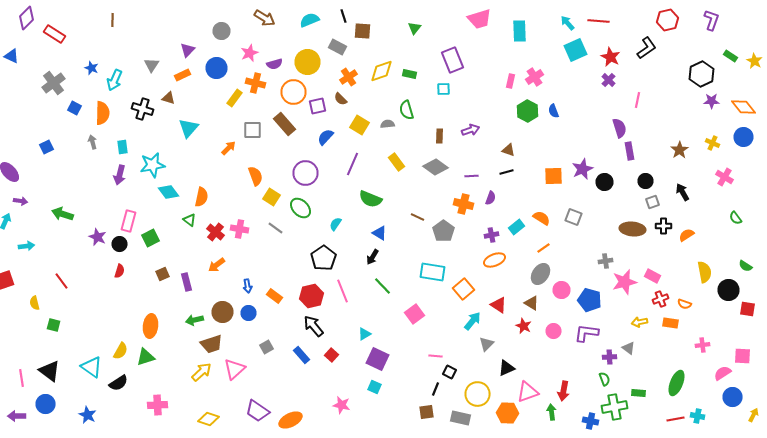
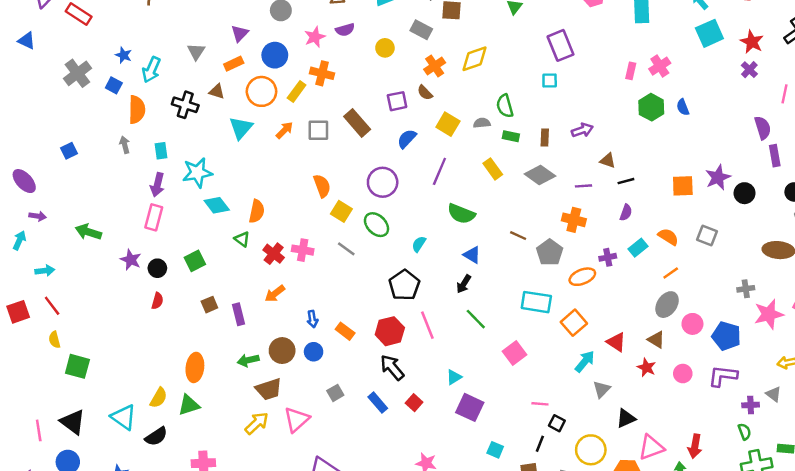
yellow circle: (308, 62) -> (385, 48), size x0.6
purple semicircle: (274, 64) -> (345, 30), moved
green rectangle: (410, 74) -> (511, 136), moved
orange circle: (294, 92) -> (261, 91), moved
blue square: (74, 108) -> (114, 85), moved
orange arrow: (228, 148) -> (284, 130), moved
brown triangle: (508, 150) -> (608, 160), moved
purple semicircle: (490, 198) -> (626, 213), moved
pink rectangle: (128, 221) -> (154, 217), moved
orange ellipse: (494, 260) -> (582, 277), moved
red line: (62, 281) -> (52, 306), moved
green square: (54, 325) -> (77, 366), size x1.5
cyan square: (374, 387) -> (495, 450), moved

